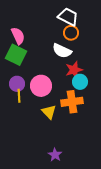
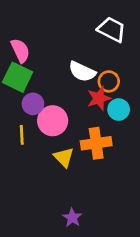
white trapezoid: (68, 17) -> (112, 29), moved
orange circle: (71, 33) -> (109, 81), moved
cyan circle: (80, 82) -> (119, 110), moved
purple circle: (17, 84) -> (33, 104), moved

